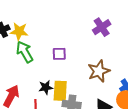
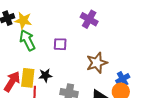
purple cross: (102, 27) -> (89, 19), moved, turned -30
yellow rectangle: (60, 91) -> (28, 78), moved

